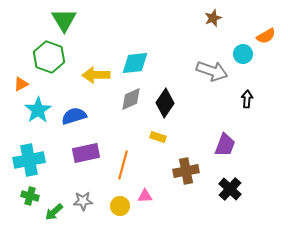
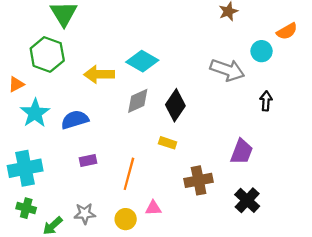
cyan diamond: (135, 63) -> (142, 61), turned 36
purple rectangle: (86, 153) -> (88, 161), size x0.6

